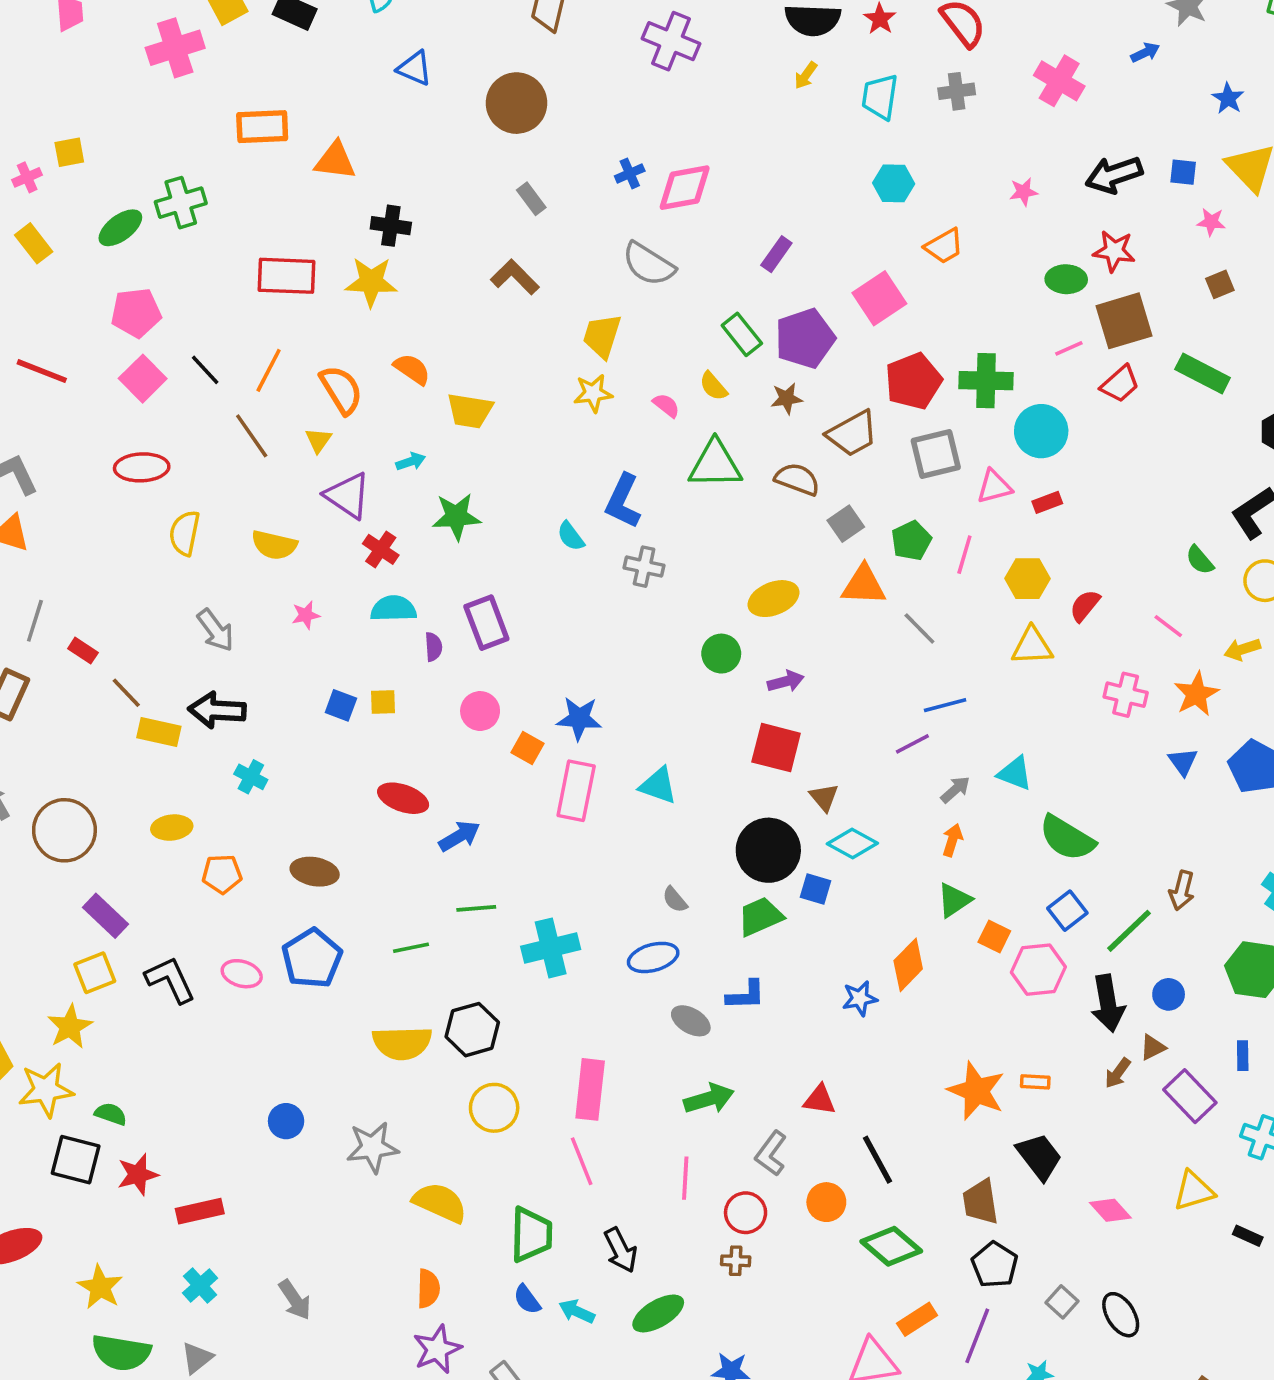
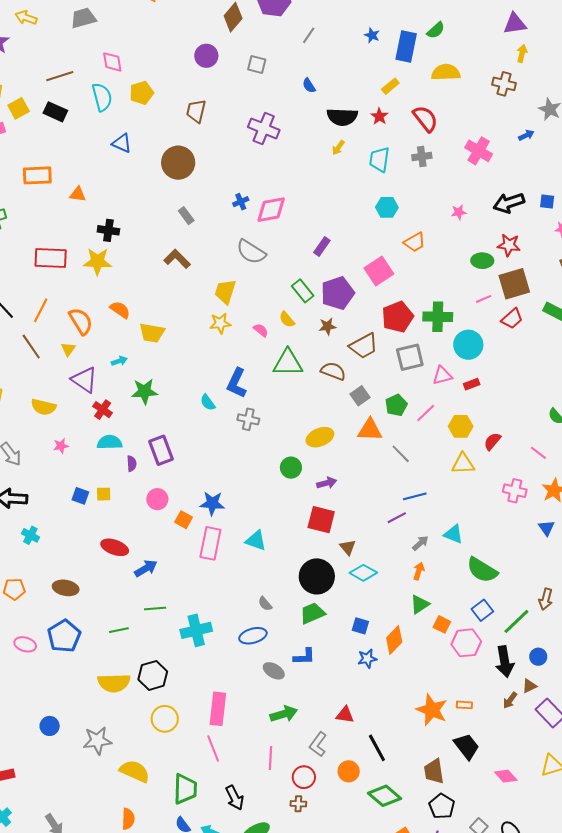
orange triangle: (335, 161) -> (78, 194), size x0.7
pink line: (964, 555) -> (426, 413), turned 30
blue square: (815, 889) -> (360, 626), moved

